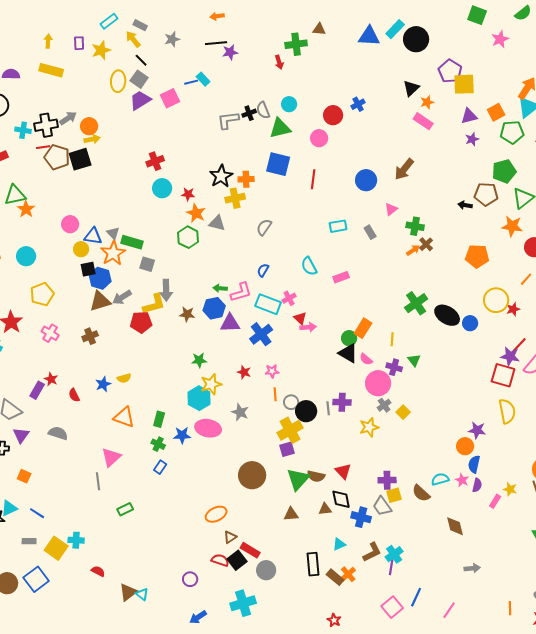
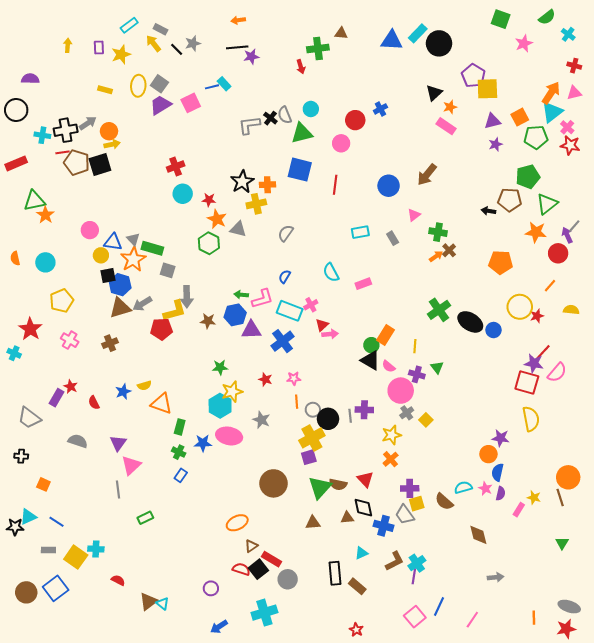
black line: (141, 60) -> (177, 49), moved
yellow rectangle: (51, 70) -> (105, 90), moved, size x0.6
black cross: (249, 113) -> (270, 118), turned -32
red triangle: (300, 318) -> (322, 325), turned 32
orange triangle: (124, 417) -> (161, 404), moved
purple triangle: (21, 435) -> (118, 443), moved
orange cross: (348, 574) -> (391, 459), moved

